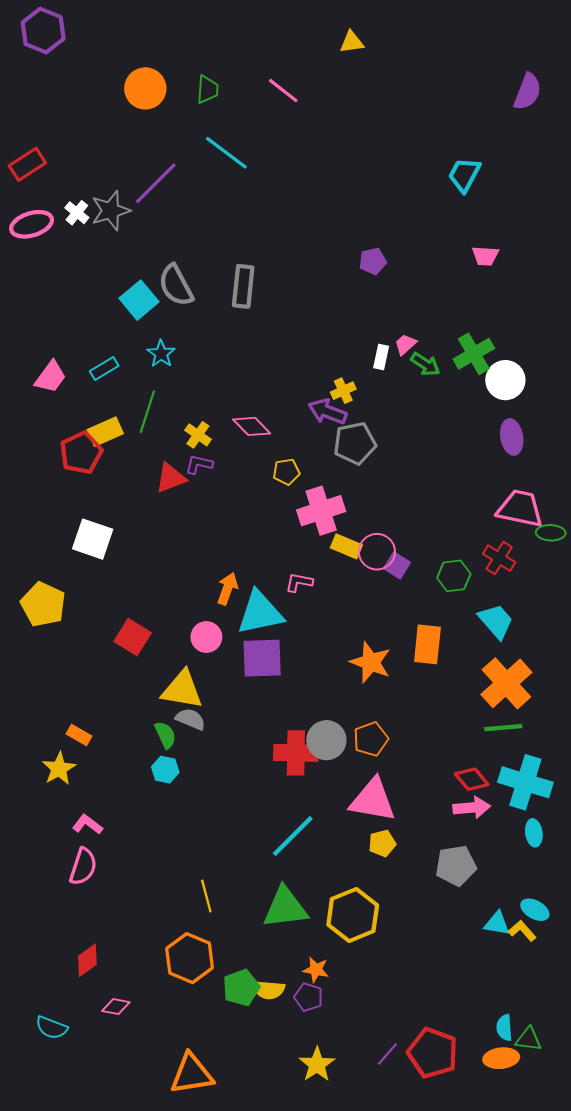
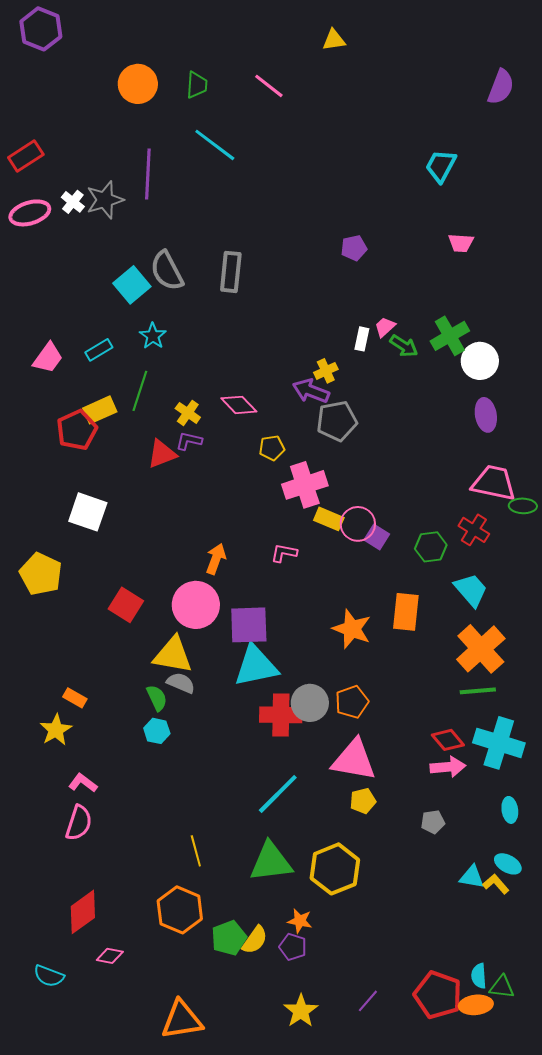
purple line: (156, 183) -> (148, 174), turned -42
cyan triangle: (260, 613) -> (256, 666), moved
pink circle: (206, 637) -> (196, 605), size x1.6
cyan ellipse: (534, 833) -> (510, 810), moved
gray pentagon: (456, 865) -> (433, 822), size x0.6
red diamond: (87, 960) -> (83, 912), size x1.4
yellow semicircle: (268, 990) -> (255, 940), turned -60
red pentagon: (433, 1053) -> (438, 995), moved

